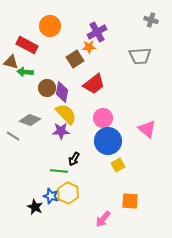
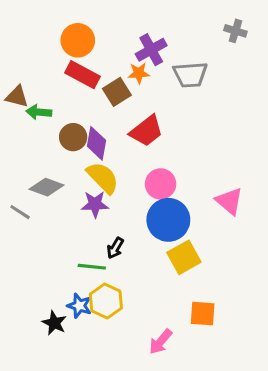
red rectangle: (27, 45) -> (82, 75), moved
gray trapezoid: (140, 56) -> (190, 75), moved
yellow square: (118, 165) -> (184, 257), size x1.5

